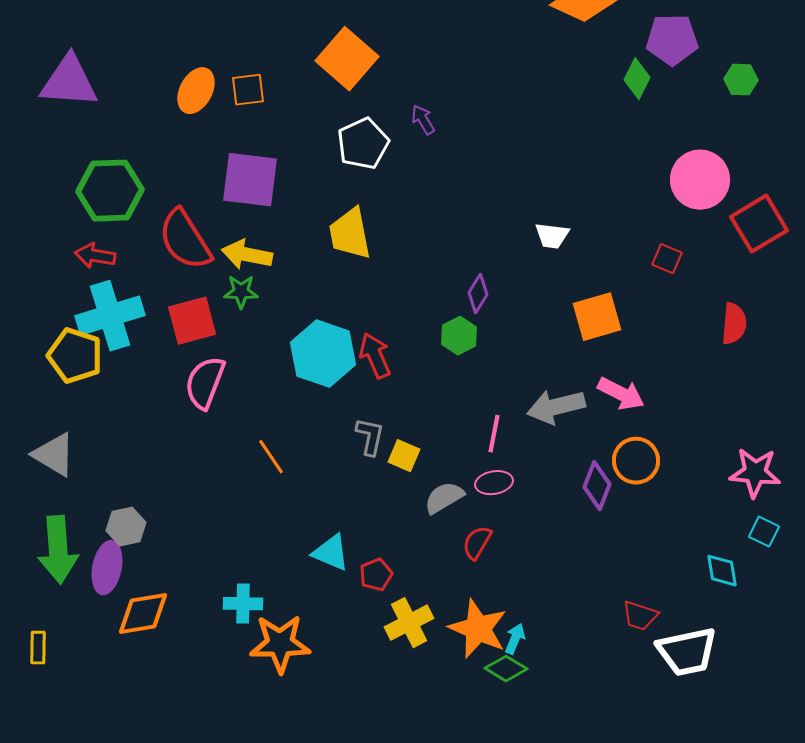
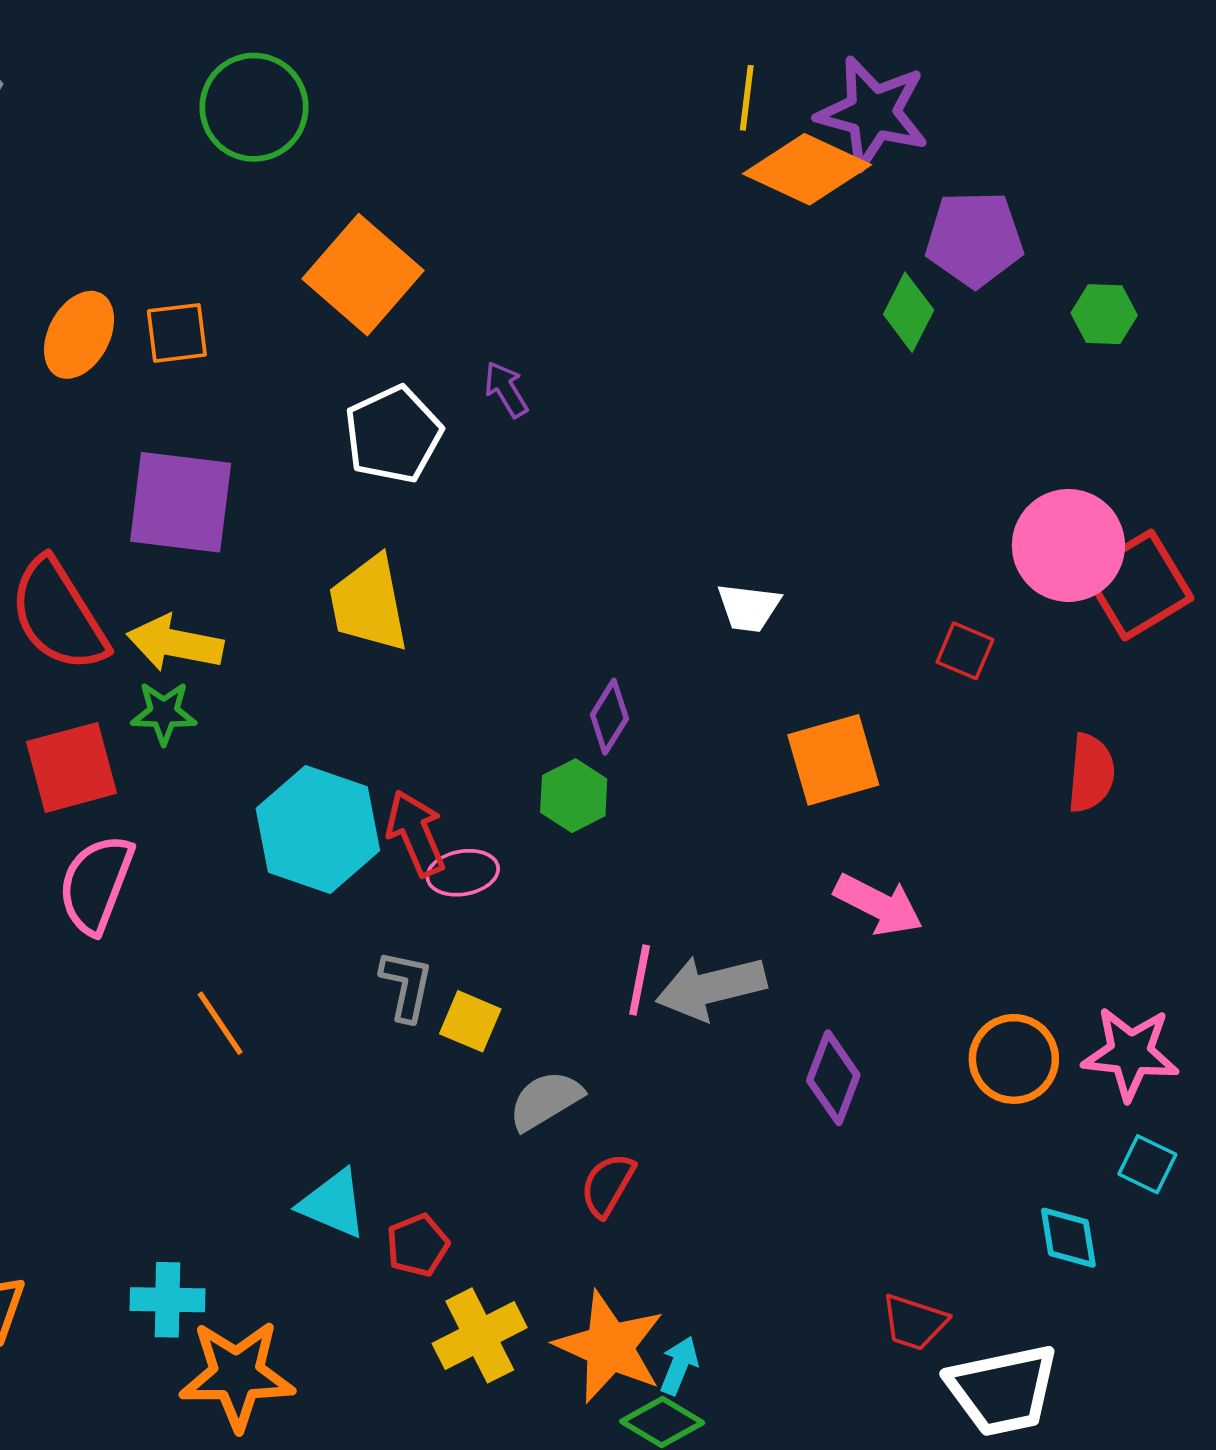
pink circle: (700, 180) -> (1068, 545), moved
gray arrow: (556, 407) -> (711, 987), moved
orange circle: (636, 461) -> (1014, 1059), moved
pink ellipse: (494, 483) -> (463, 873), moved

